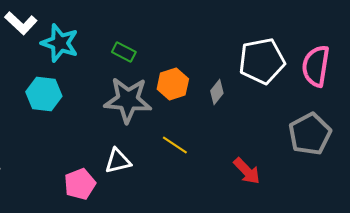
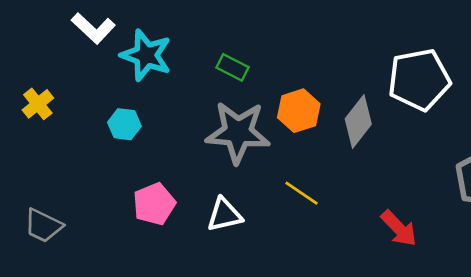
gray diamond: (217, 92) -> (358, 121), size x1.5
cyan hexagon: (44, 94) -> (124, 124), size x0.7
pink pentagon: (80, 184) -> (154, 204), moved

